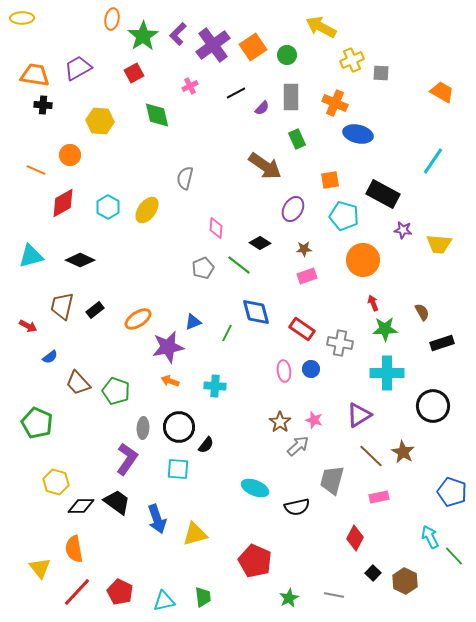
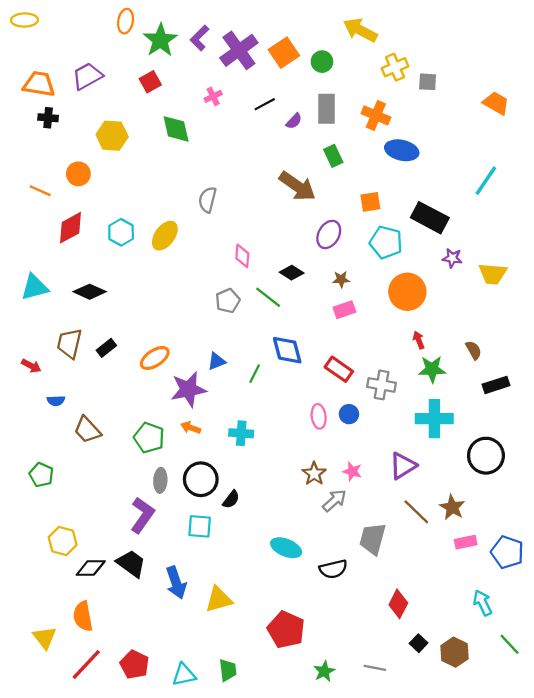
blue semicircle: (50, 357) -> (56, 401), turned 35
green pentagon: (116, 391) -> (149, 438), moved
green pentagon: (37, 423) -> (41, 475), size x0.7
pink rectangle: (379, 497) -> (466, 542), moved
green line: (454, 556) -> (510, 644), moved

